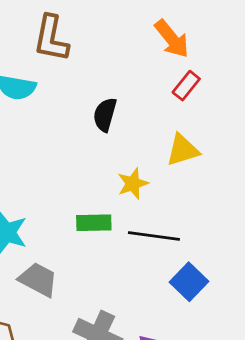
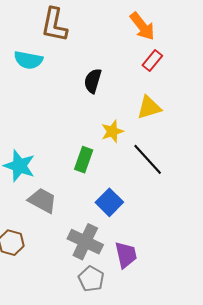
green rectangle: (94, 223) -> (84, 160), turned -70
black line: (154, 236) -> (148, 159), moved, turned 39
blue square: (189, 282) -> (109, 202), moved

